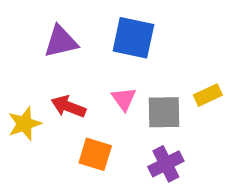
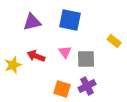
yellow rectangle: (208, 95) -> (114, 41), moved, turned 64
orange square: (95, 154) -> (62, 89), moved

